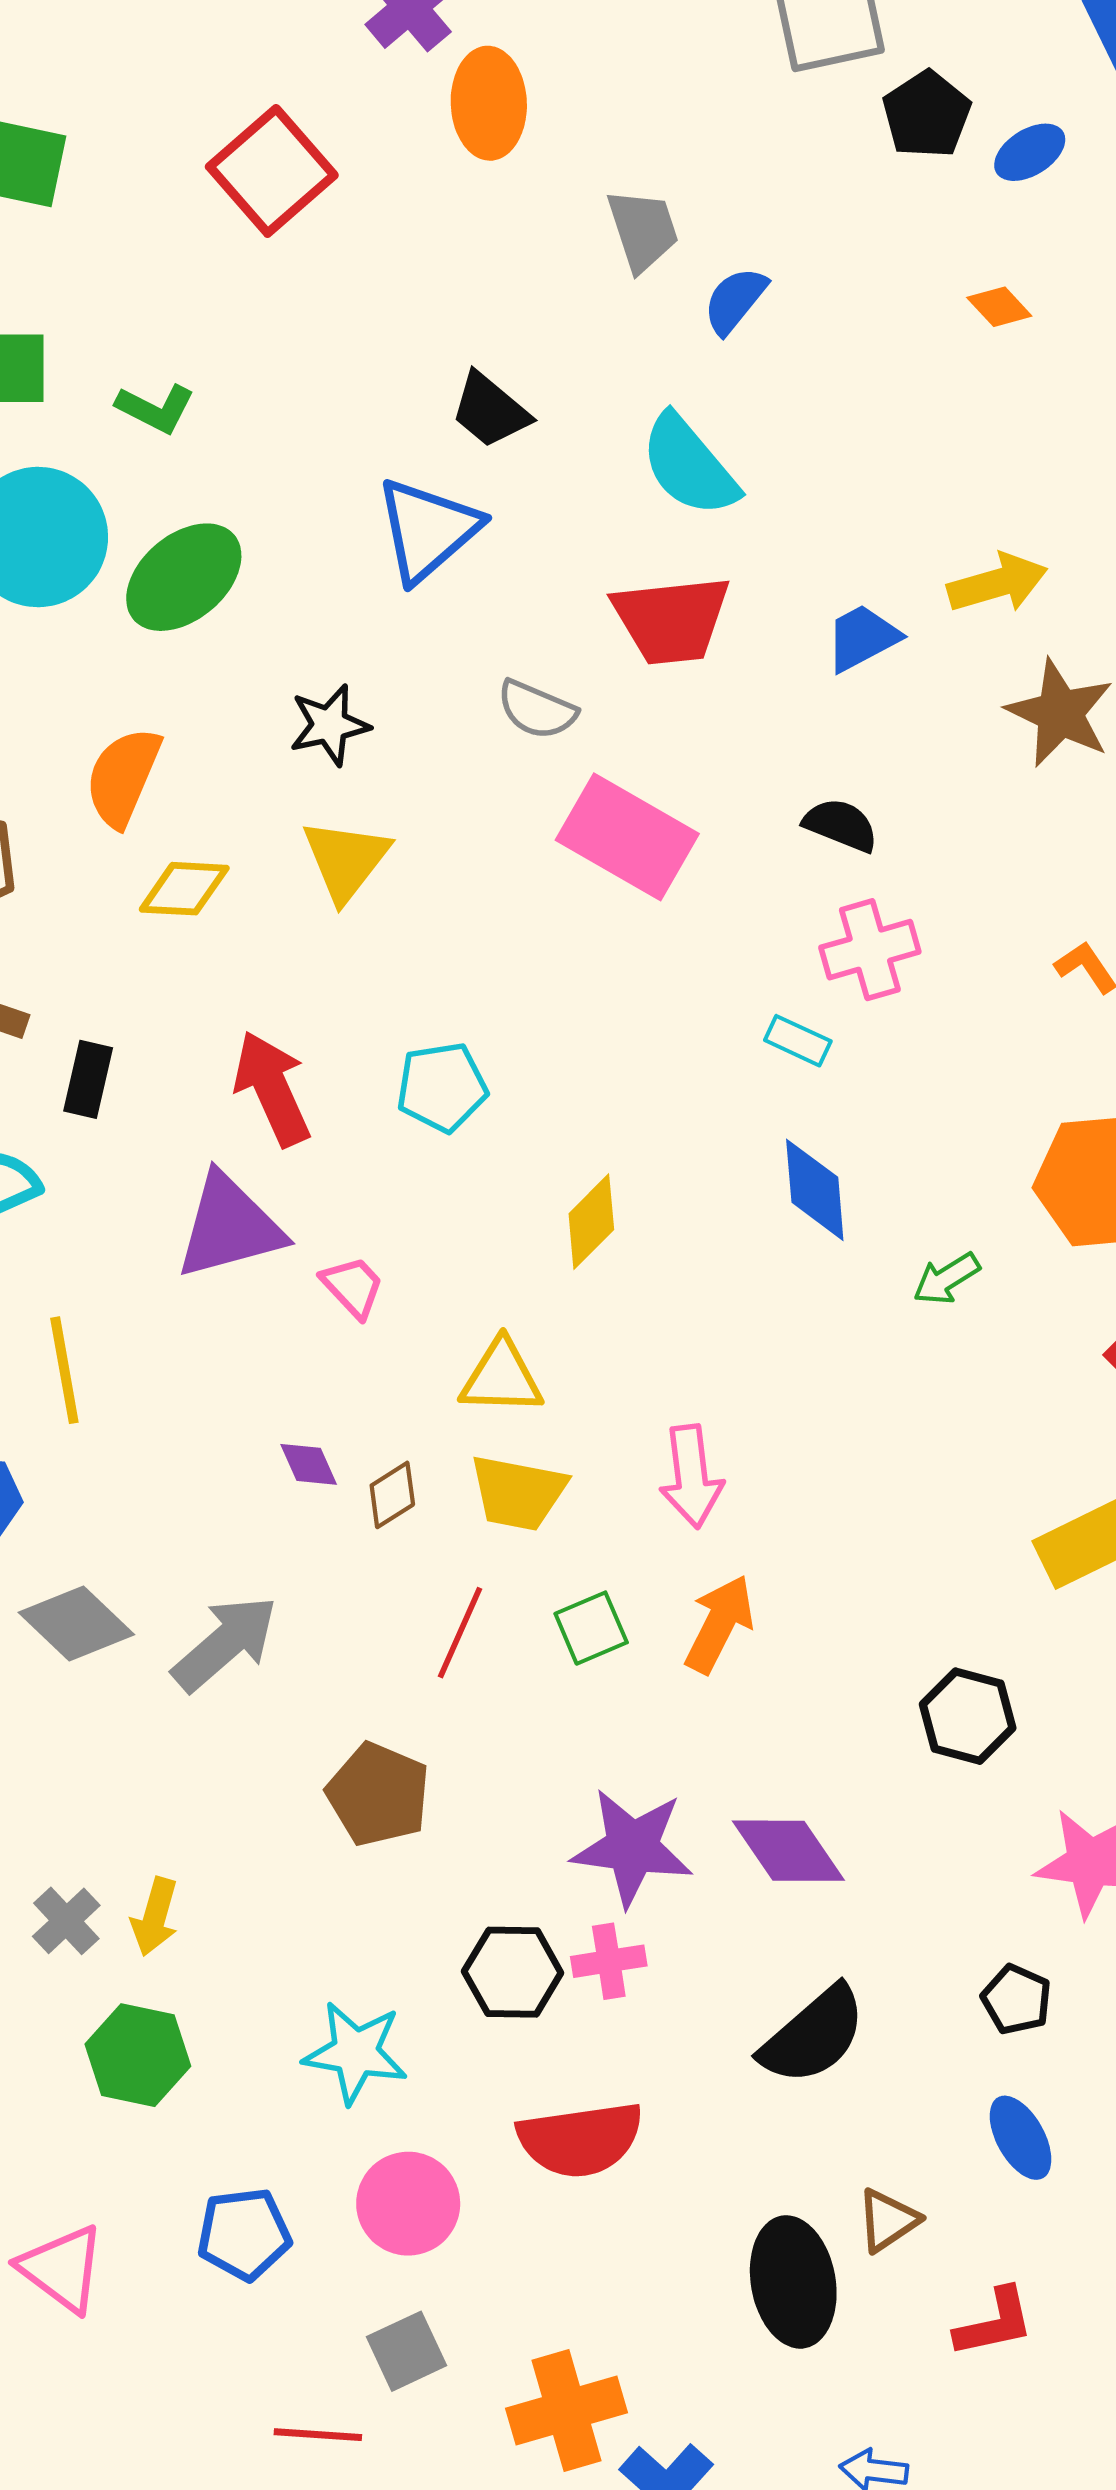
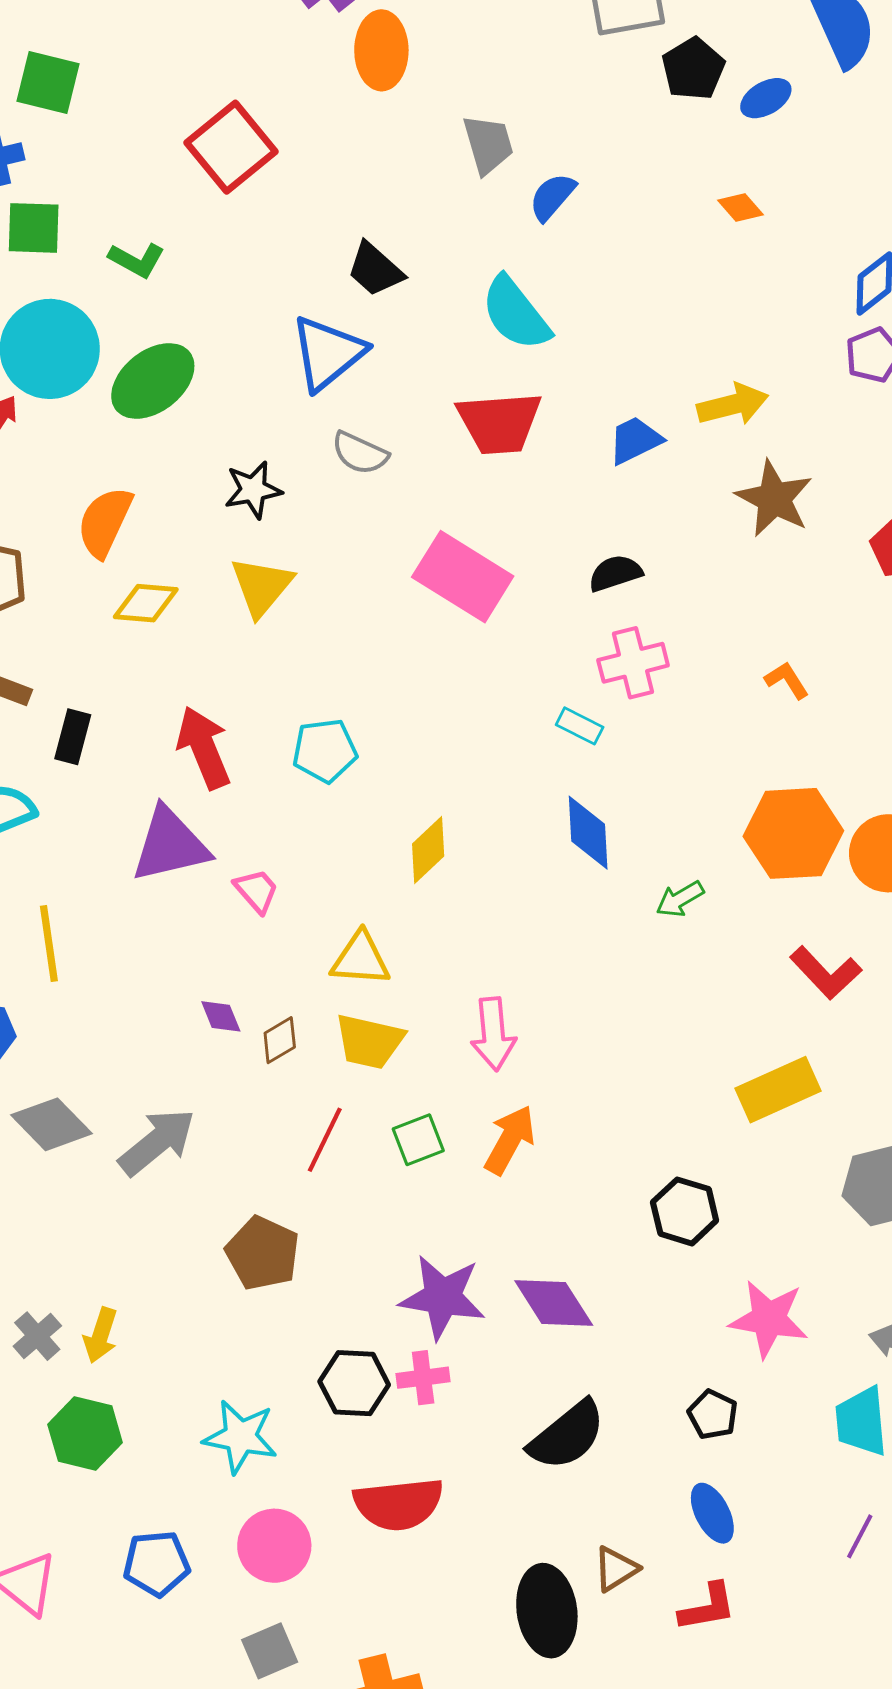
red square: (272, 171) -> (231, 147), moved
gray semicircle: (537, 710) -> (360, 453), moved
black semicircle: (841, 825) -> (615, 573), turned -42
red L-shape: (994, 2323) -> (707, 1607), moved

